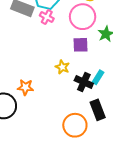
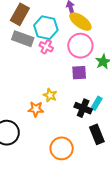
yellow star: (62, 67) -> (50, 95), moved
orange star: (25, 87) -> (36, 109), moved
orange circle: (75, 125) -> (62, 148), moved

